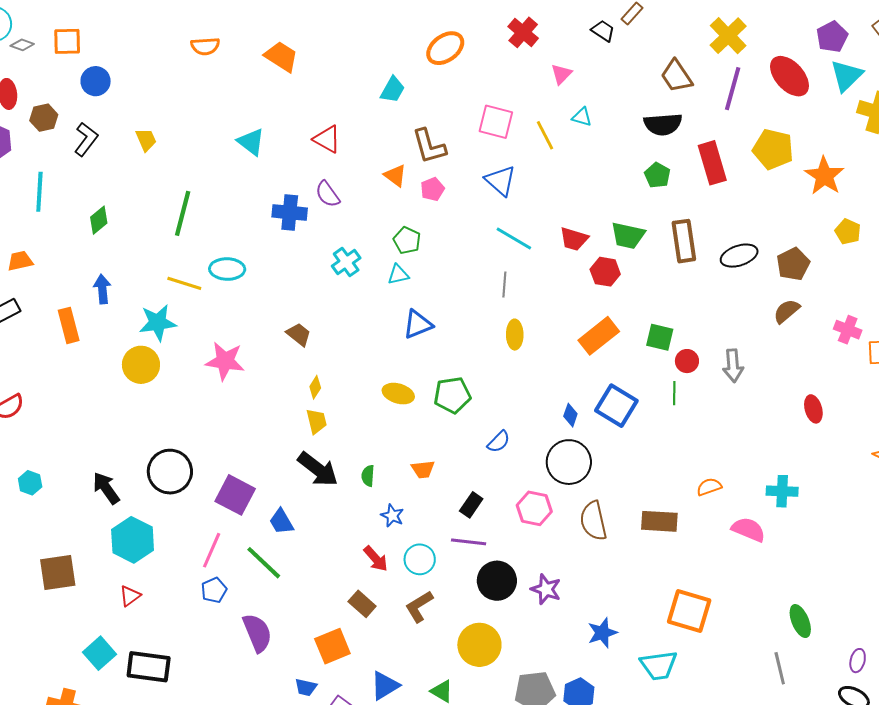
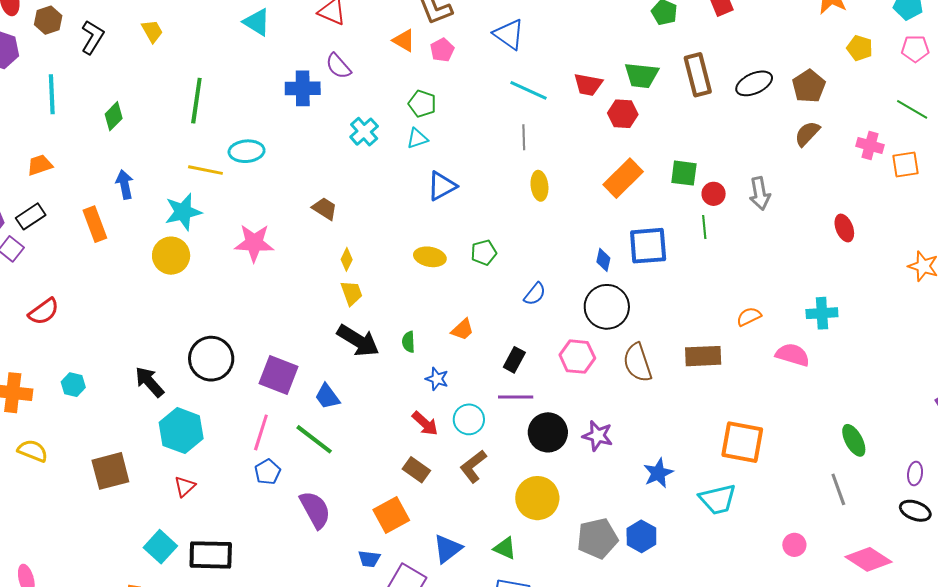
green pentagon: (452, 395) -> (484, 253), size x0.7
blue square: (616, 406) -> (648, 246), turned -30
orange trapezoid: (423, 469) -> (462, 330), turned -30

